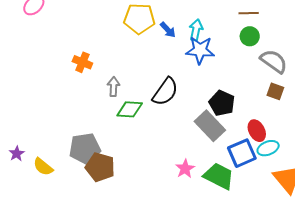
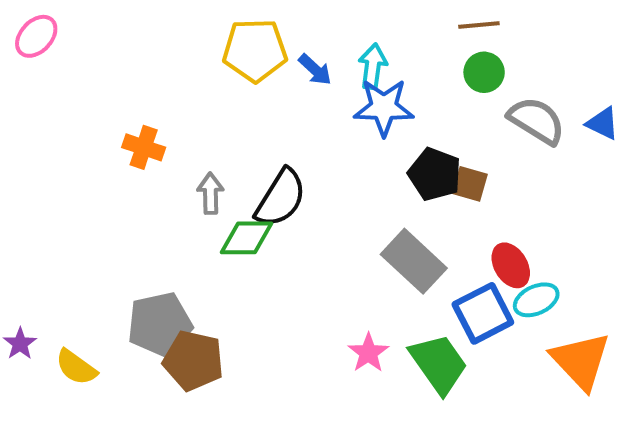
brown square: (275, 91) -> (470, 184), moved
black semicircle: (165, 92) -> (281, 198), moved
black pentagon: (222, 103) -> (435, 174), moved
green trapezoid: (219, 176) -> (439, 364), turned 32

